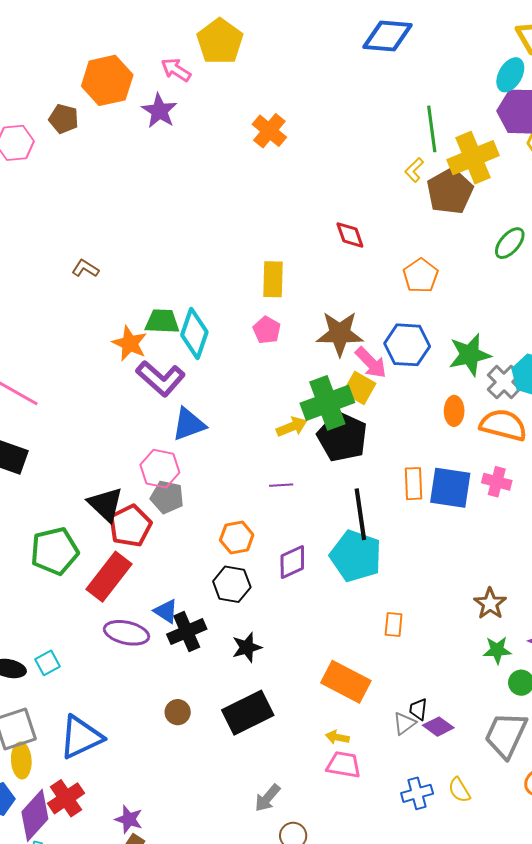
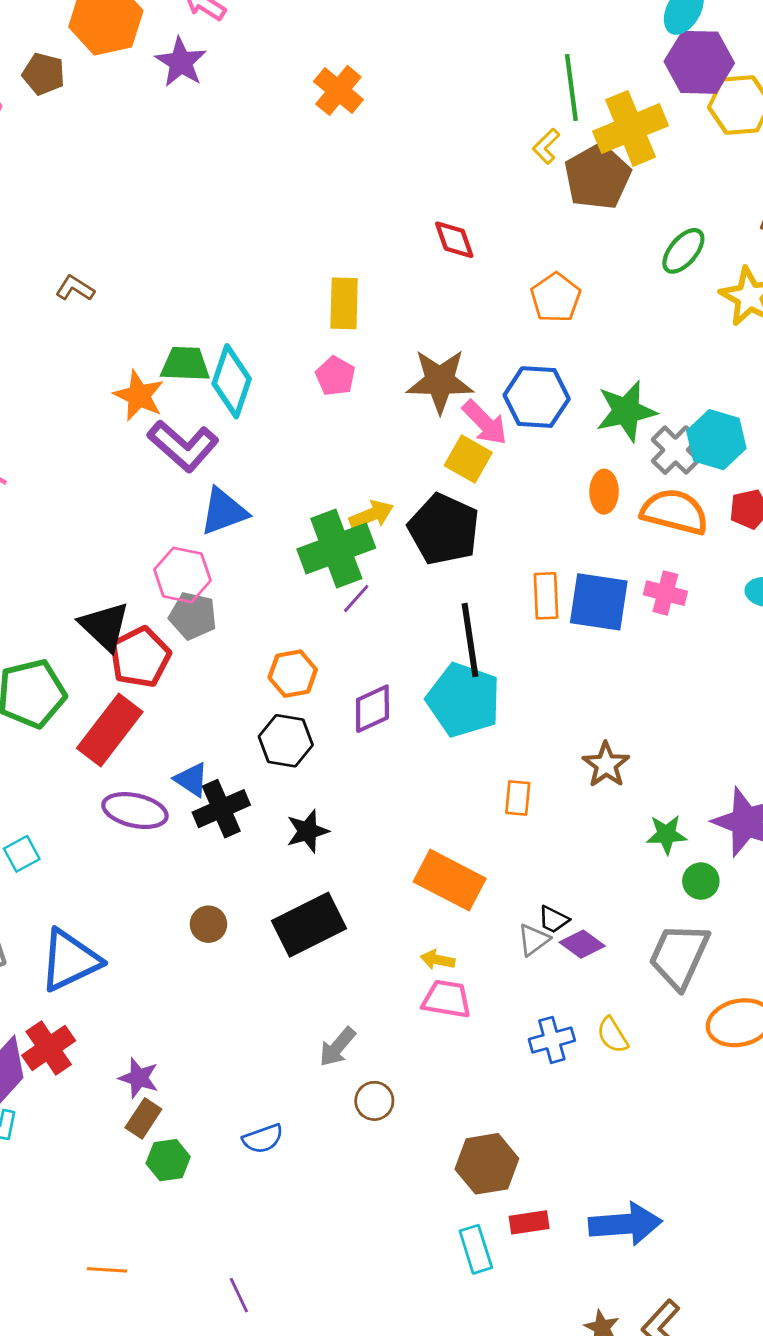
green cross: (327, 403) -> (336, 549), moved
purple line: (281, 485) -> (356, 599), turned -45
brown star: (490, 604) -> (606, 765), moved
black trapezoid: (418, 709) -> (553, 919), turned -70

